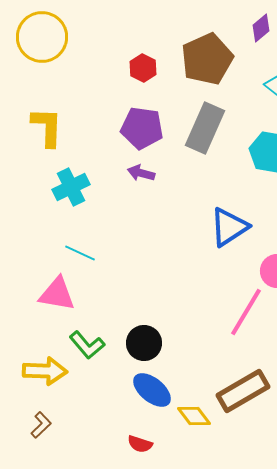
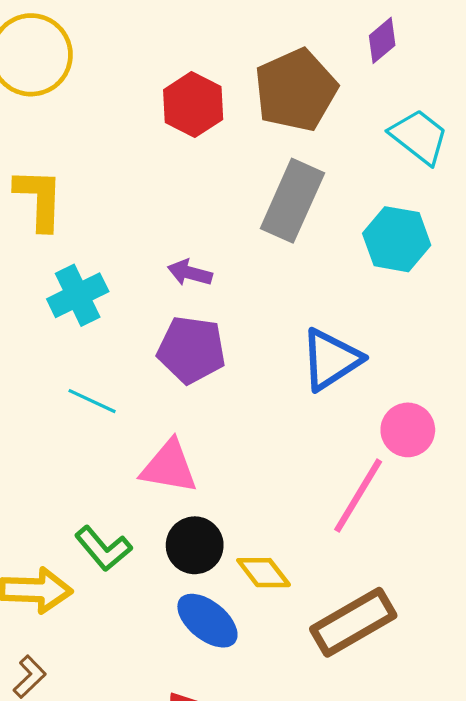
red hexagon: (143, 68) -> (193, 105), size x1.4
purple pentagon: (142, 128) -> (191, 350), moved
pink triangle: (57, 294) -> (169, 467), moved
yellow diamond: (194, 416) -> (264, 573), moved

